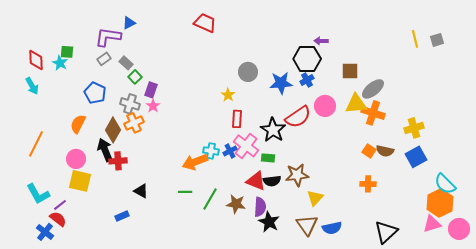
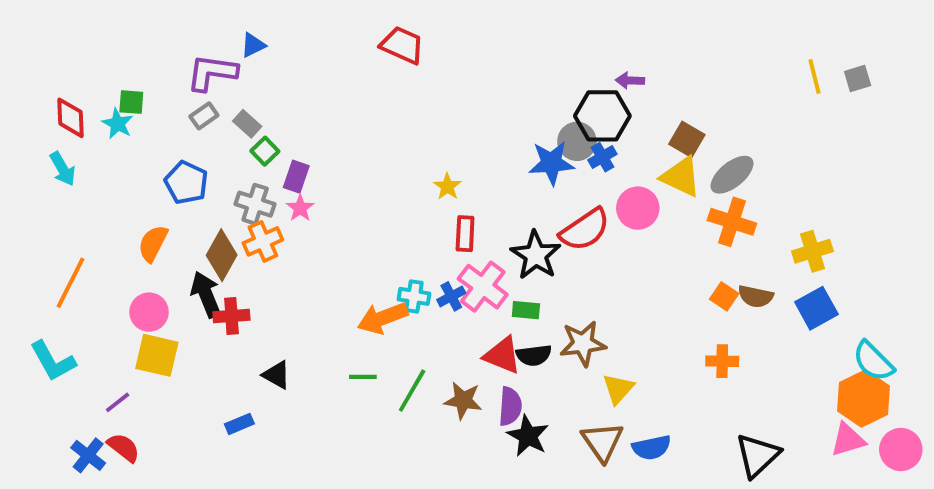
brown square: (350, 71) -> (687, 139), turned 30
gray circle: (248, 72) -> (577, 141), moved
yellow triangle: (356, 104) -> (681, 177), moved, turned 30
cyan L-shape: (38, 194) -> (53, 361), moved
red semicircle: (58, 219) -> (123, 448), moved

